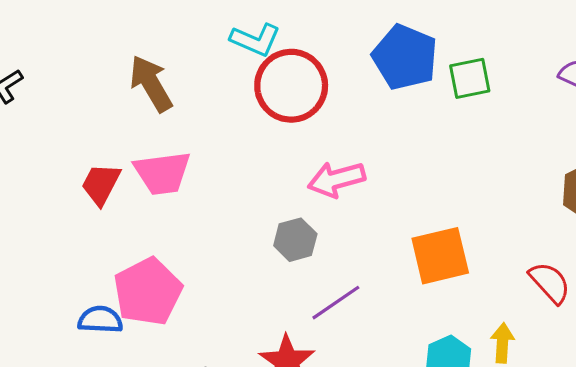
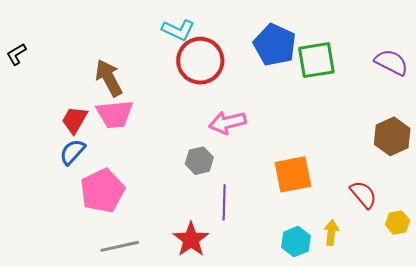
green square: (470, 78) -> (316, 60), size x1.4
brown arrow: (151, 84) -> (109, 78), moved
purple line: (336, 303) -> (224, 202), turned -56
blue semicircle: (100, 320) -> (73, 152), moved, turned -52

